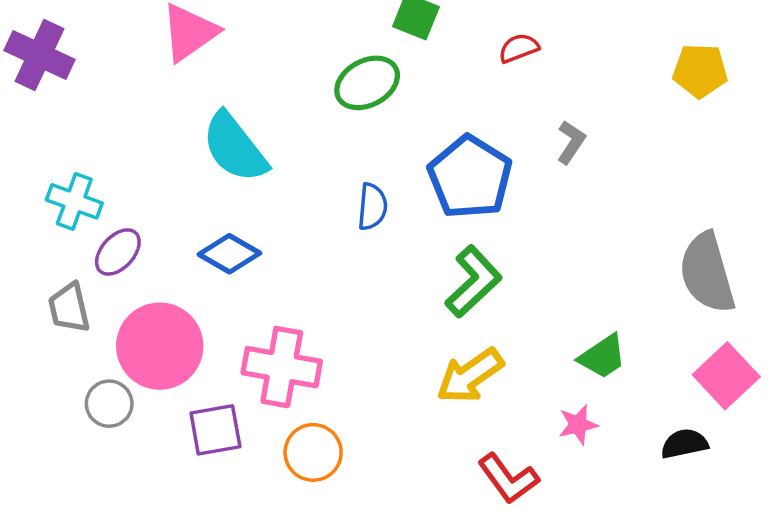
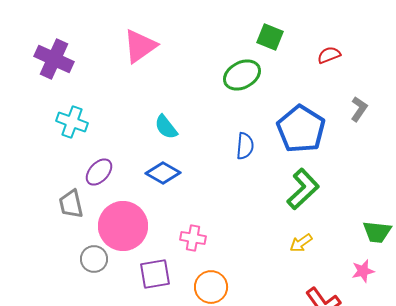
cyan semicircle: (235, 147) -> (166, 127), moved, size x0.6
cyan cross: (74, 201) -> (72, 122), moved
green trapezoid: (602, 357) -> (377, 232), turned 40
pink cross: (282, 367) -> (193, 238), size x0.6
yellow arrow: (470, 376) -> (301, 243), size x0.6

